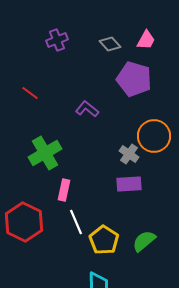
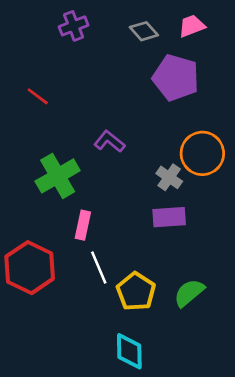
pink trapezoid: (146, 40) -> (192, 26), turned -140
purple L-shape: (87, 109) -> (109, 141), moved

